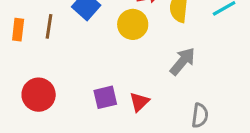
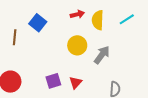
yellow circle: (133, 24) -> (77, 45), moved

